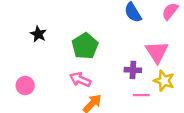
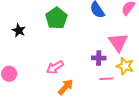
green pentagon: (85, 46) -> (56, 18), moved
pink arrow: (80, 80) -> (55, 67), turned -54

